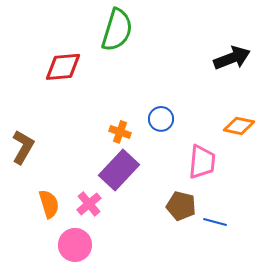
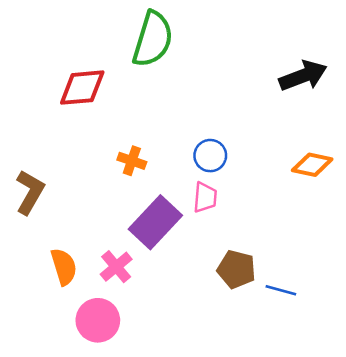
orange cross: (120, 132) -> (132, 161), moved
pink trapezoid: (202, 162) -> (205, 197), moved, size x0.7

